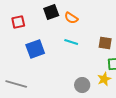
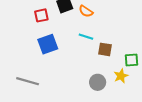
red square: (18, 22) -> (41, 15), moved
brown square: (105, 43) -> (105, 49), moved

